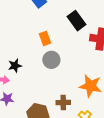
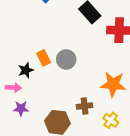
orange rectangle: (45, 38) -> (44, 58), moved

